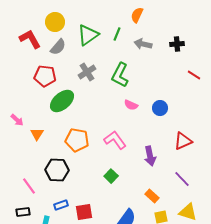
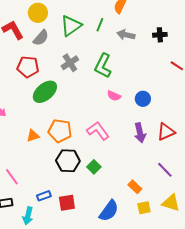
orange triangle: (37, 134) -> (33, 136), moved, turned 40
purple arrow: (150, 156) -> (140, 133), moved
black hexagon: (57, 170) -> (68, 161), moved

